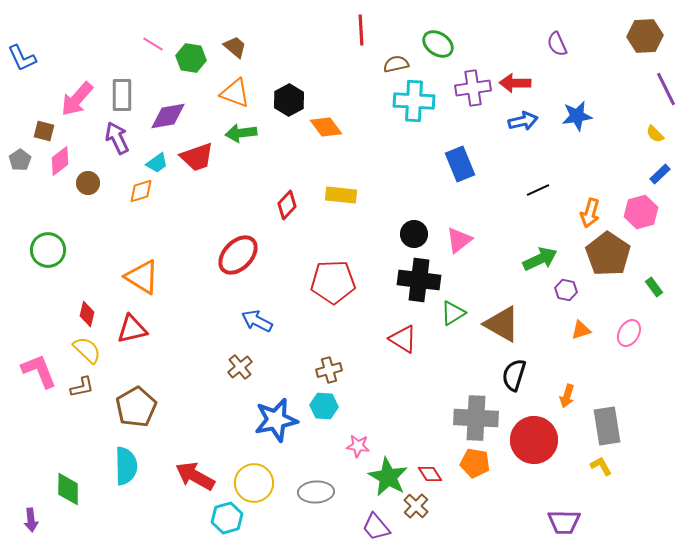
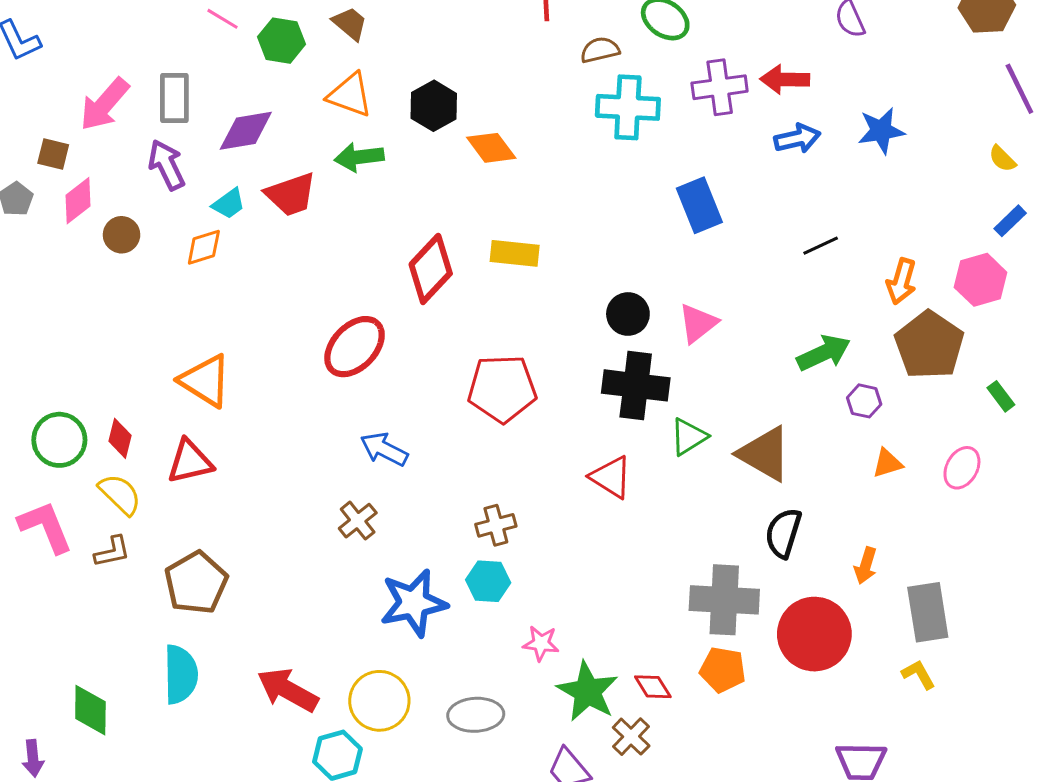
red diamond: (287, 205) -> (431, 269), size x1.5
green circle: (48, 250) -> (59, 440), moved

